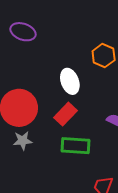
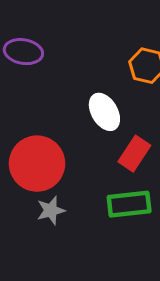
red rectangle: (65, 114) -> (134, 154), moved

